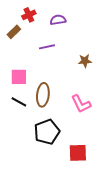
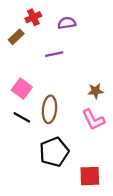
brown star: (85, 61) -> (96, 91), moved
pink square: (19, 77) -> (22, 89), turned 36

